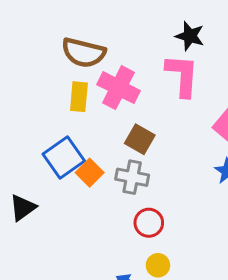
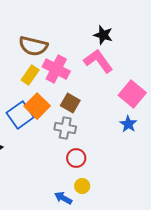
pink L-shape: (182, 75) -> (98, 61), turned -40
yellow rectangle: (79, 97) -> (30, 75), turned 30
orange square: (90, 173) -> (37, 106), moved, size x1.4

